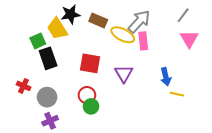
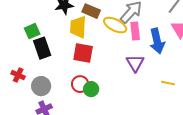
yellow trapezoid: (57, 29) -> (78, 27), moved, turned 35
purple triangle: (124, 74) -> (135, 63), moved
blue arrow: (166, 77) -> (157, 41), moved, size x1.4
green circle: (91, 106) -> (91, 89), moved

